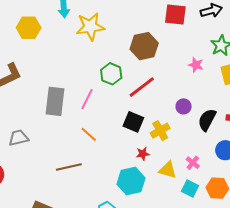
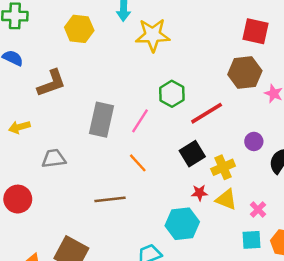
brown hexagon: (144, 46) -> (245, 73), moved
black square: (133, 122) -> (192, 154), turned 30
yellow triangle: (168, 170) -> (226, 199), moved
cyan square: (190, 188) -> (251, 240), turned -36

